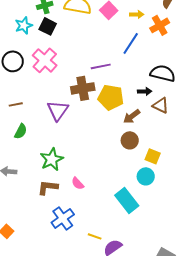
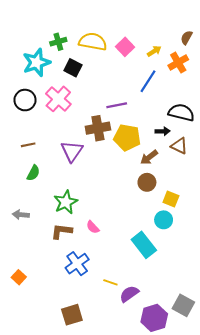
yellow arrow: (137, 14) -> (154, 51), turned -32
cyan star: (24, 25) -> (36, 63), size x1.5
black square: (48, 26) -> (73, 68), moved

